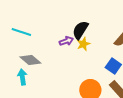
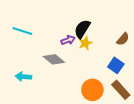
gray diamond: (30, 60) -> (54, 59), moved
cyan arrow: (22, 77) -> (23, 77), turned -77

